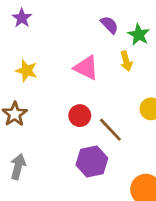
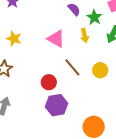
red circle: (80, 116) -> (49, 82), moved
brown line: (110, 130) -> (72, 67), moved

